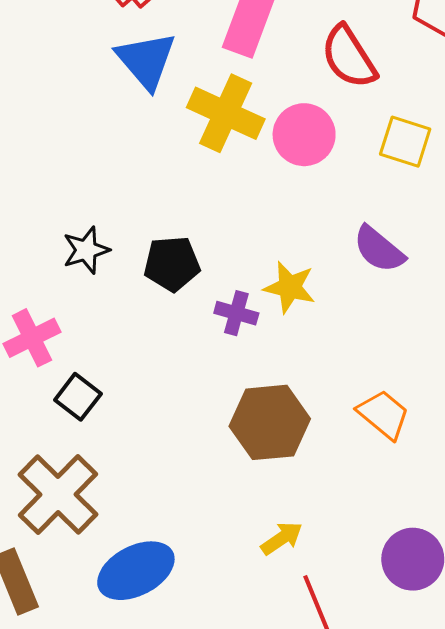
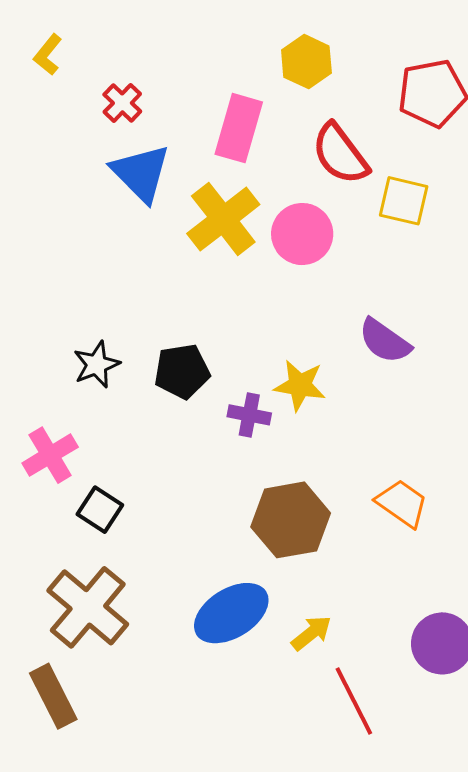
yellow cross: (226, 113) -> (223, 219), turned 32
yellow square: (405, 142) -> (404, 201), moved
blue ellipse: (136, 571) -> (231, 613), moved

